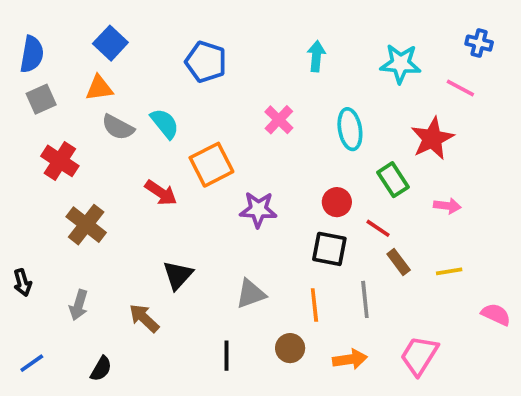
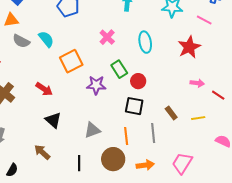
green rectangle: (393, 180) -> (119, 69), moved
red arrow: (161, 193) -> (44, 89), moved
red line: (378, 228) -> (218, 95), moved
black triangle: (178, 275) -> (53, 120), turned -30
brown arrow: (144, 318) -> (42, 152), moved
brown circle: (290, 348) -> (113, 159), size x1.5

